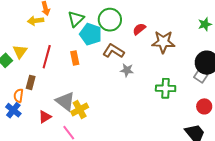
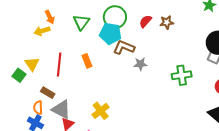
cyan pentagon: (91, 34) -> (110, 34), moved
brown star: (163, 42) -> (167, 22), moved, size x0.6
brown rectangle: (31, 82) -> (48, 93), turned -64
gray triangle: (65, 101) -> (61, 109), moved

